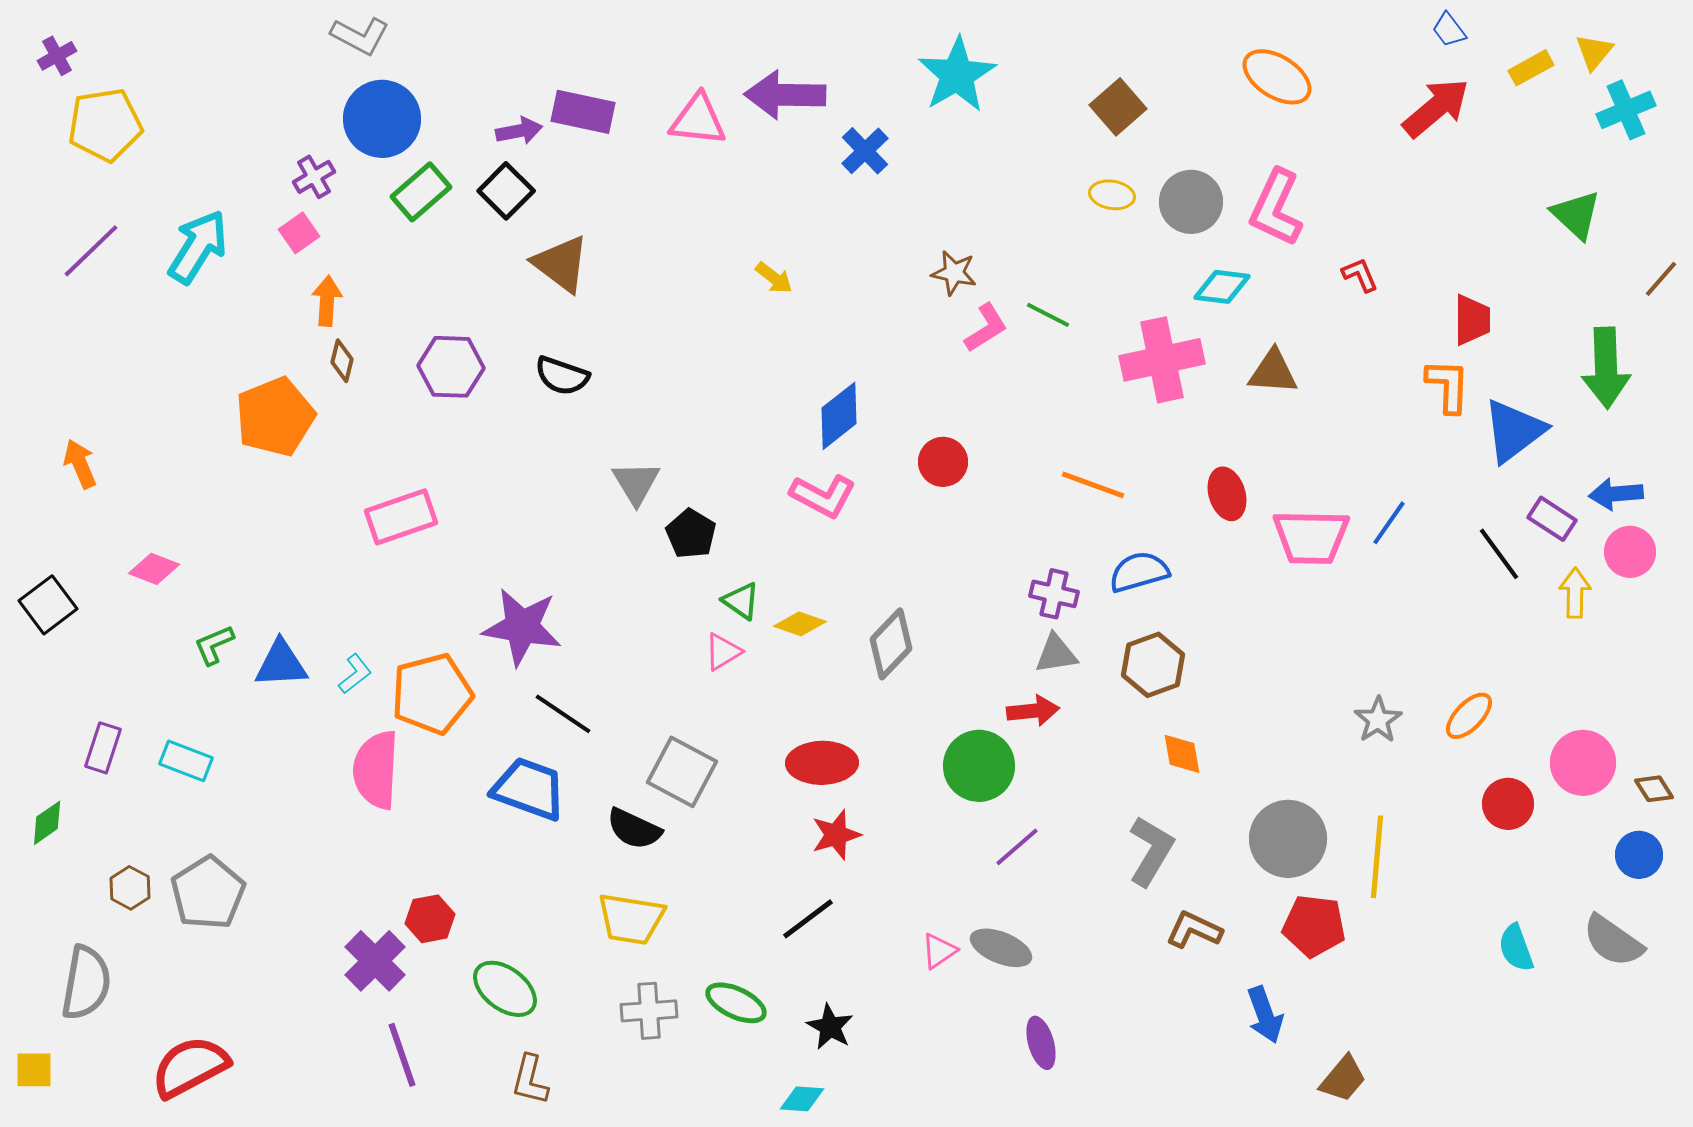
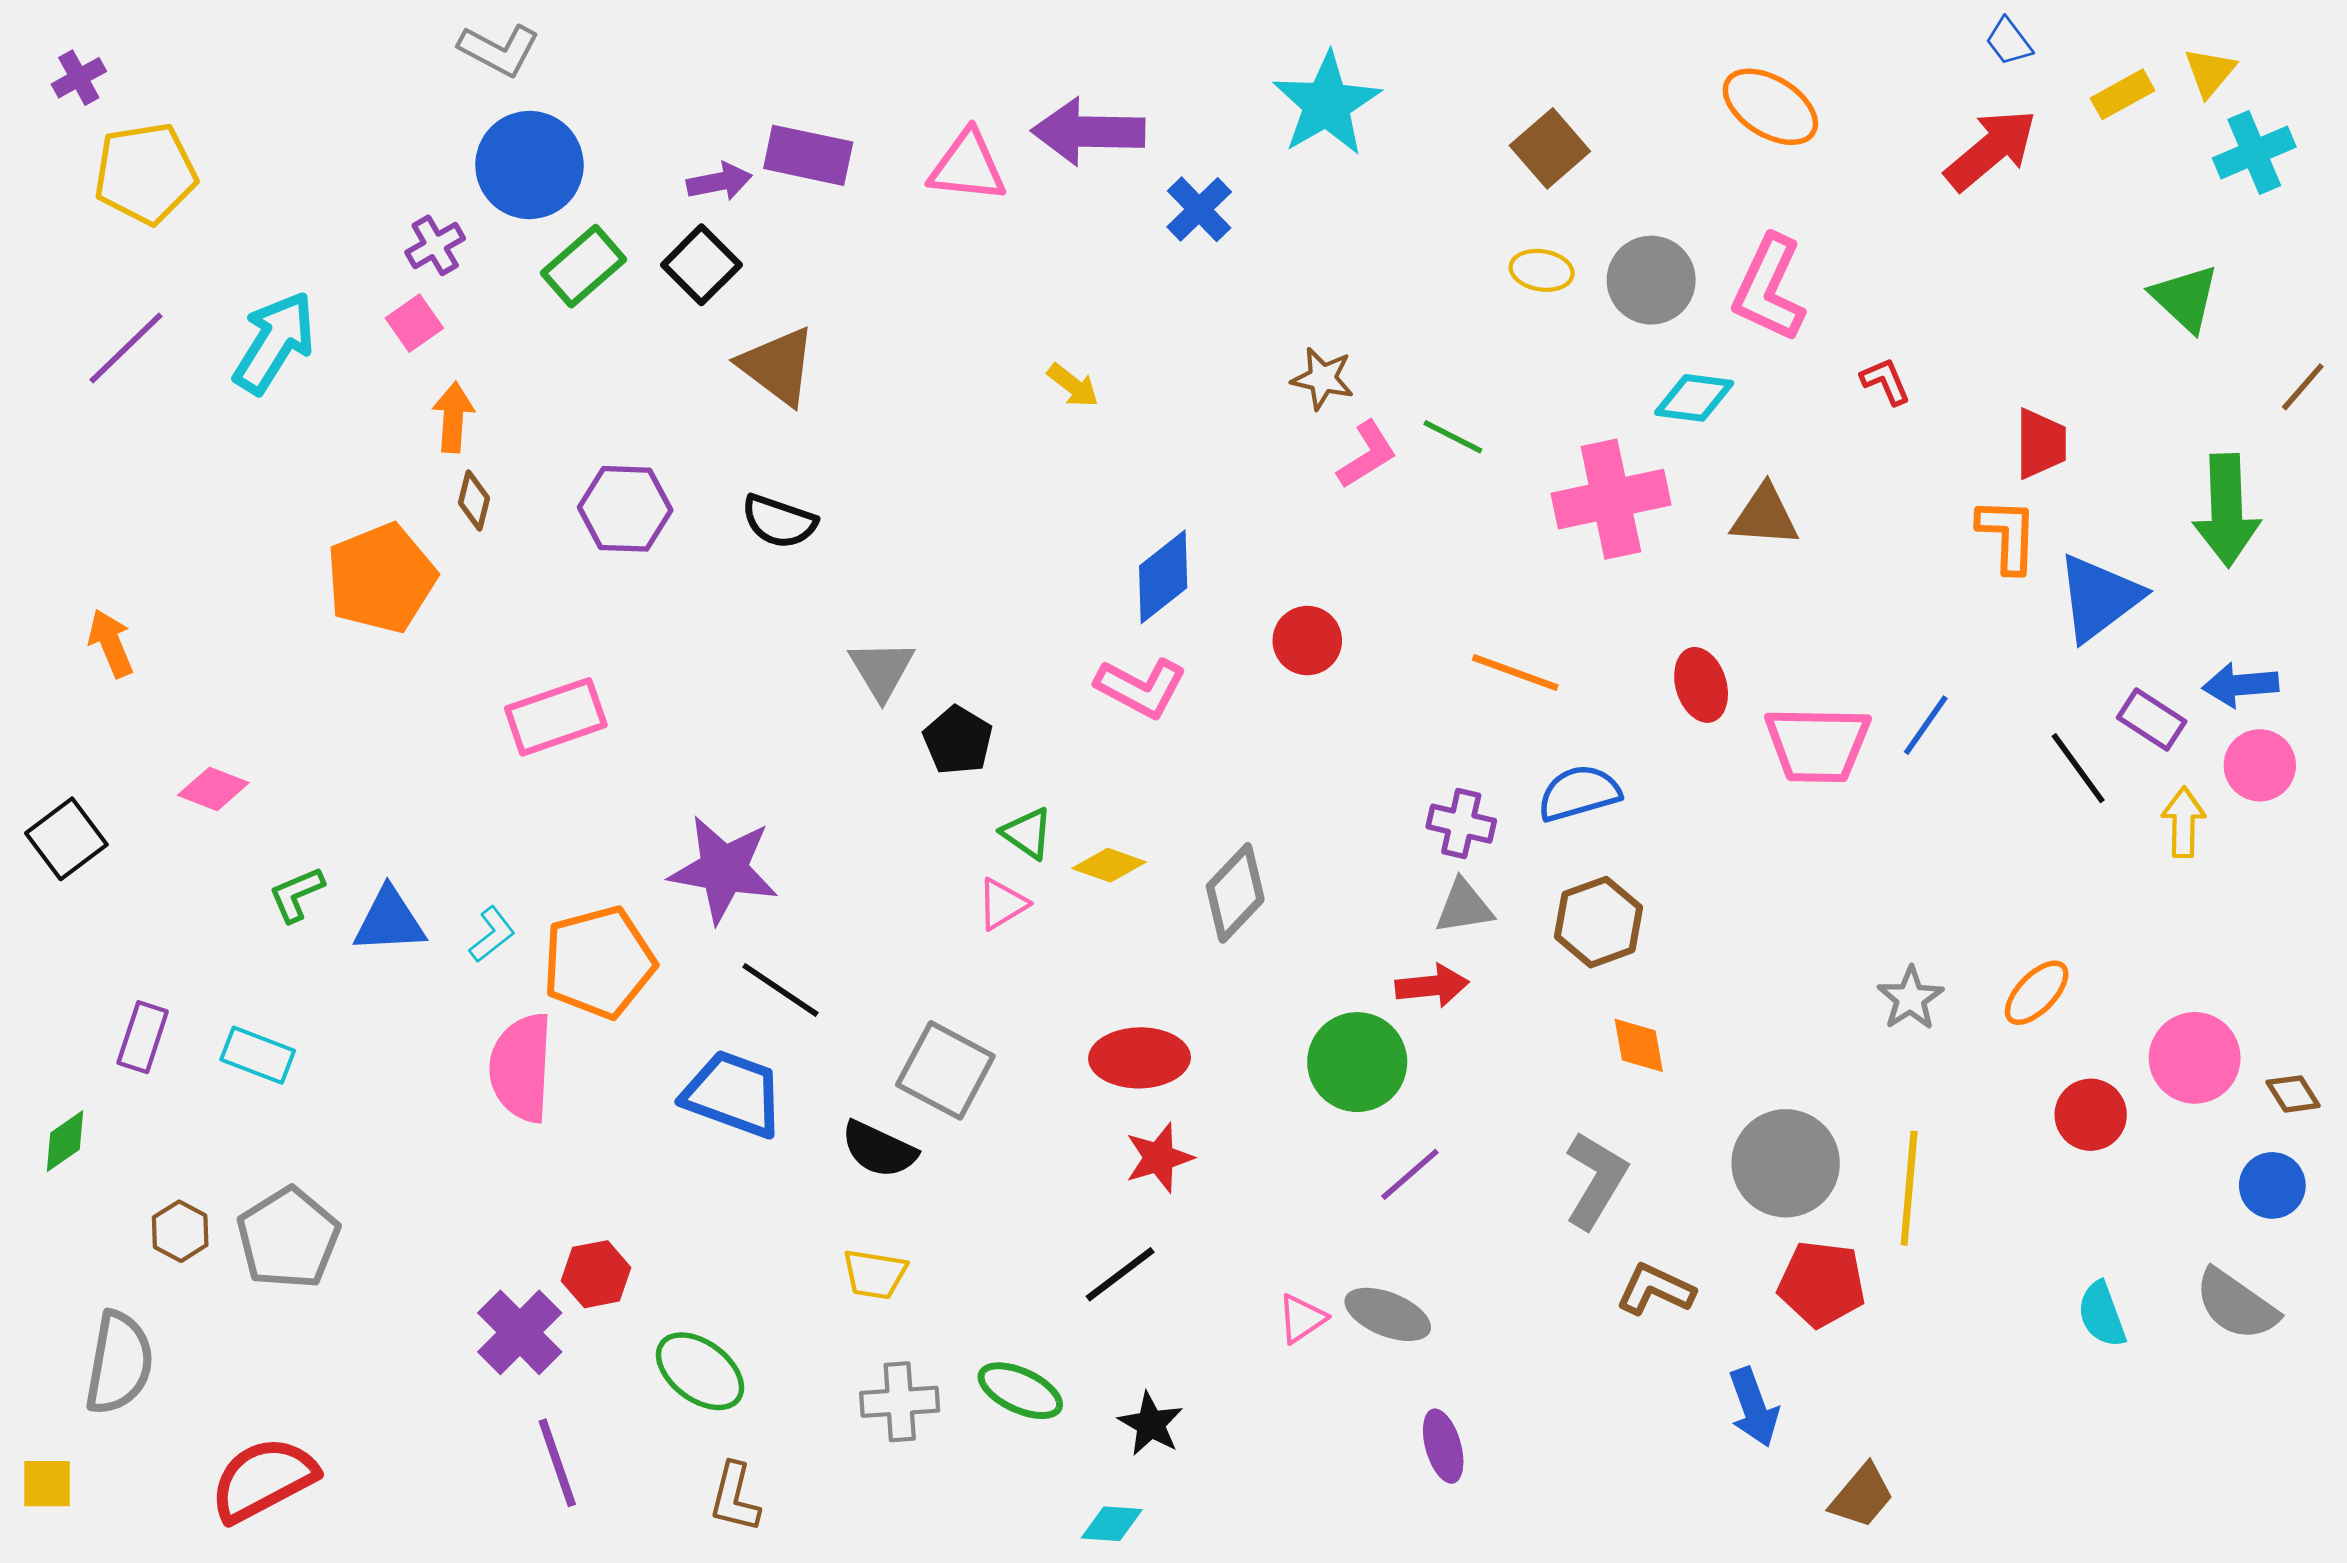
yellow trapezoid: (631, 919) -> (875, 1274), size x0.7

